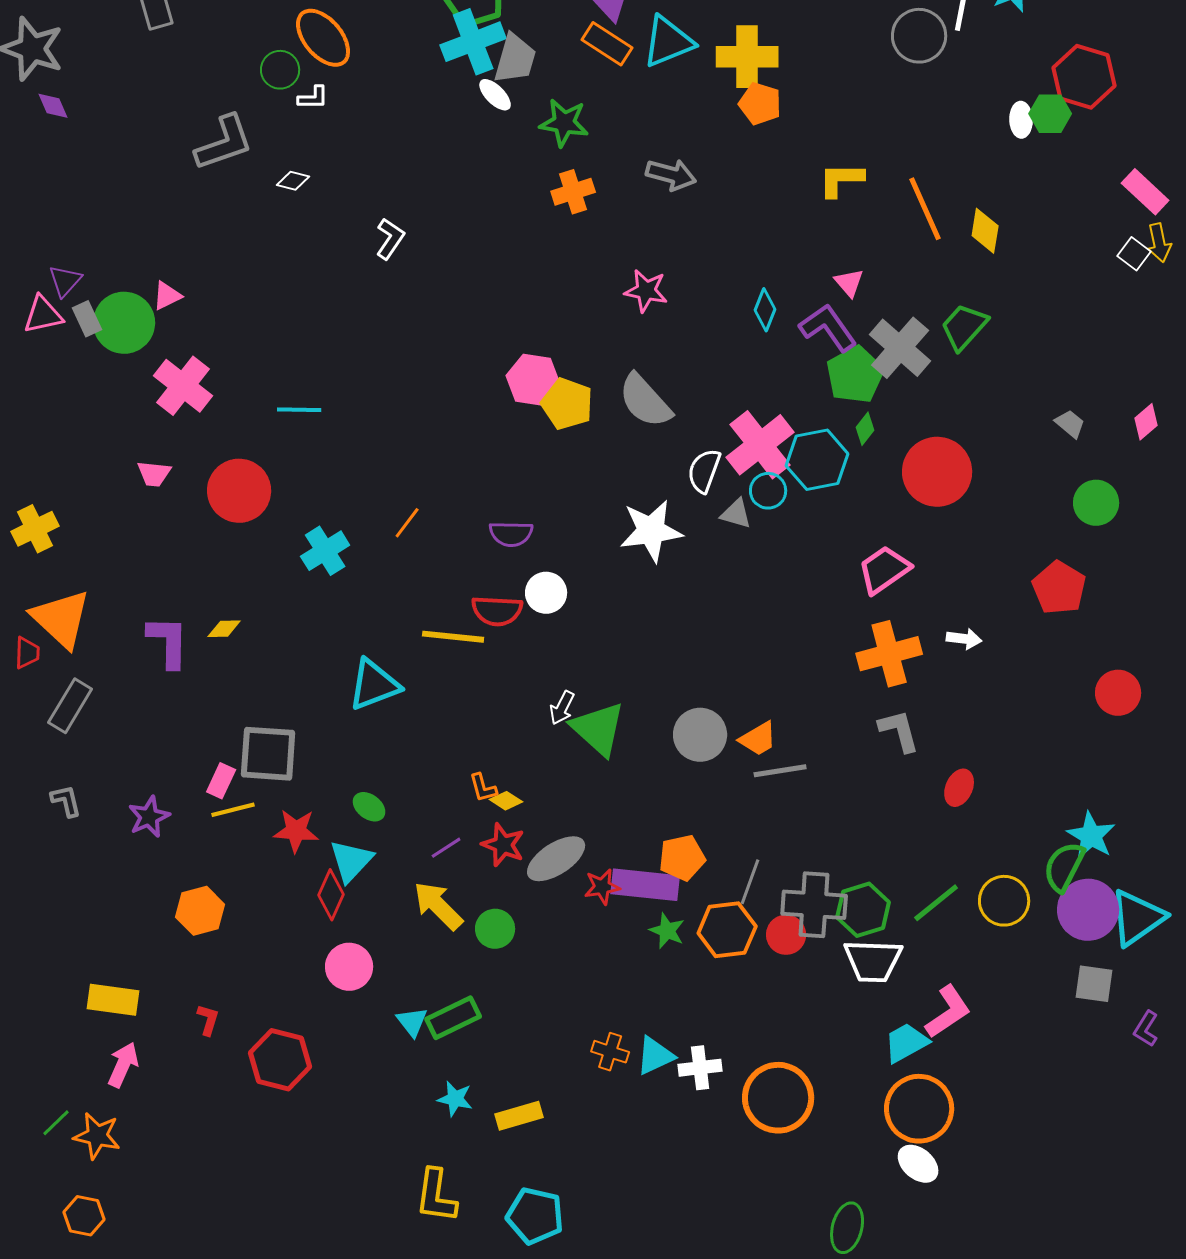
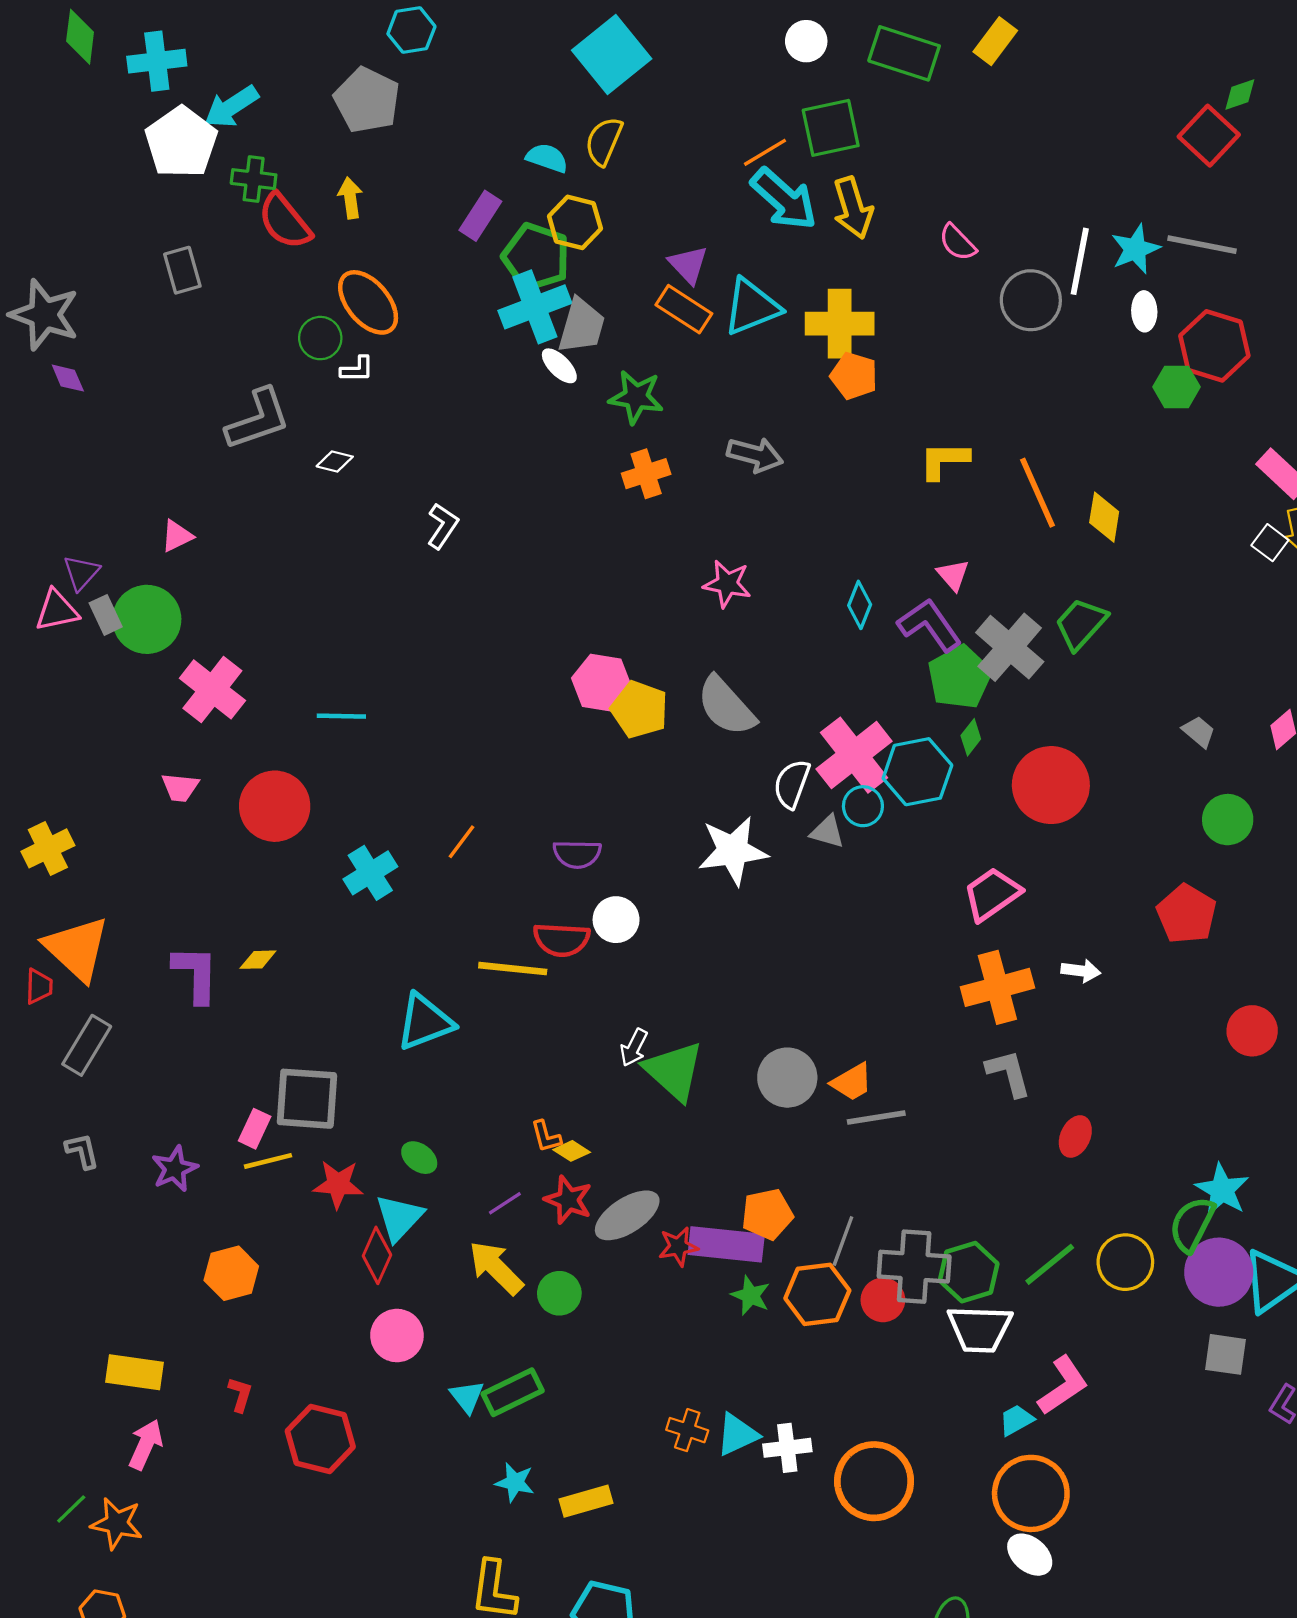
white ellipse: (1021, 120) -> (1144, 311), moved
pink triangle: (167, 296) -> (177, 536), moved
cyan trapezoid: (906, 1043) -> (1016, 1420), size x0.7

